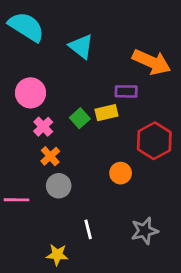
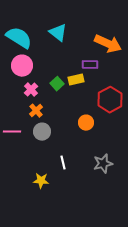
cyan semicircle: (26, 27) -> (19, 38), moved
pink line: (16, 200) -> (12, 132), moved

